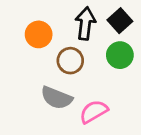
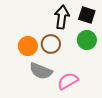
black square: (120, 21) -> (87, 15), turned -30
orange circle: (39, 34) -> (28, 46), moved

